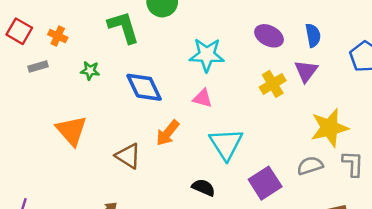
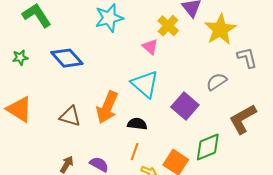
pink triangle: (203, 98) -> (150, 47), moved, turned 42
yellow star: (329, 128) -> (220, 29), moved
orange arrow: (168, 133) -> (107, 107), moved, size x1.4
gray L-shape: (353, 164) -> (247, 58), moved

